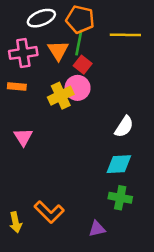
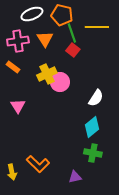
green line: (79, 43) -> (72, 33), moved, turned -30
red square: (83, 65) -> (73, 50), moved
orange rectangle: (17, 87) -> (13, 67), turned 32
pink circle: (78, 88) -> (60, 82), moved
cyan diamond: (119, 164) -> (92, 127), turned -35

